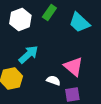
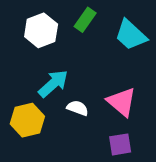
white semicircle: (53, 81) -> (78, 108), moved

